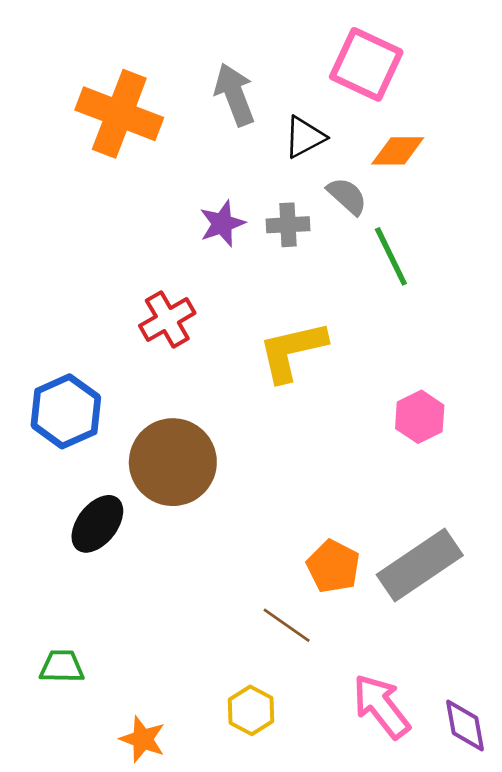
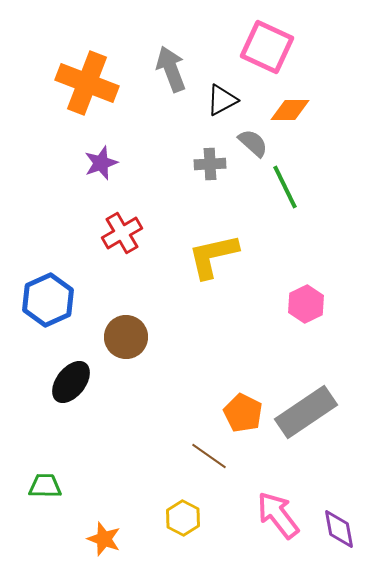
purple star: (222, 223) -> (101, 163), moved
brown circle: (173, 462) -> (126, 337), size x0.7

